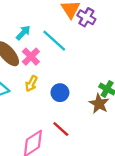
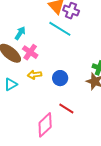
cyan line: (54, 41) -> (60, 29), moved
yellow arrow: (31, 84) -> (35, 75), turned 64

